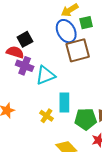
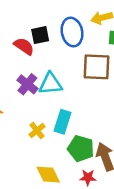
blue ellipse: (66, 31) -> (72, 32), moved
purple cross: (25, 66) -> (27, 84), moved

